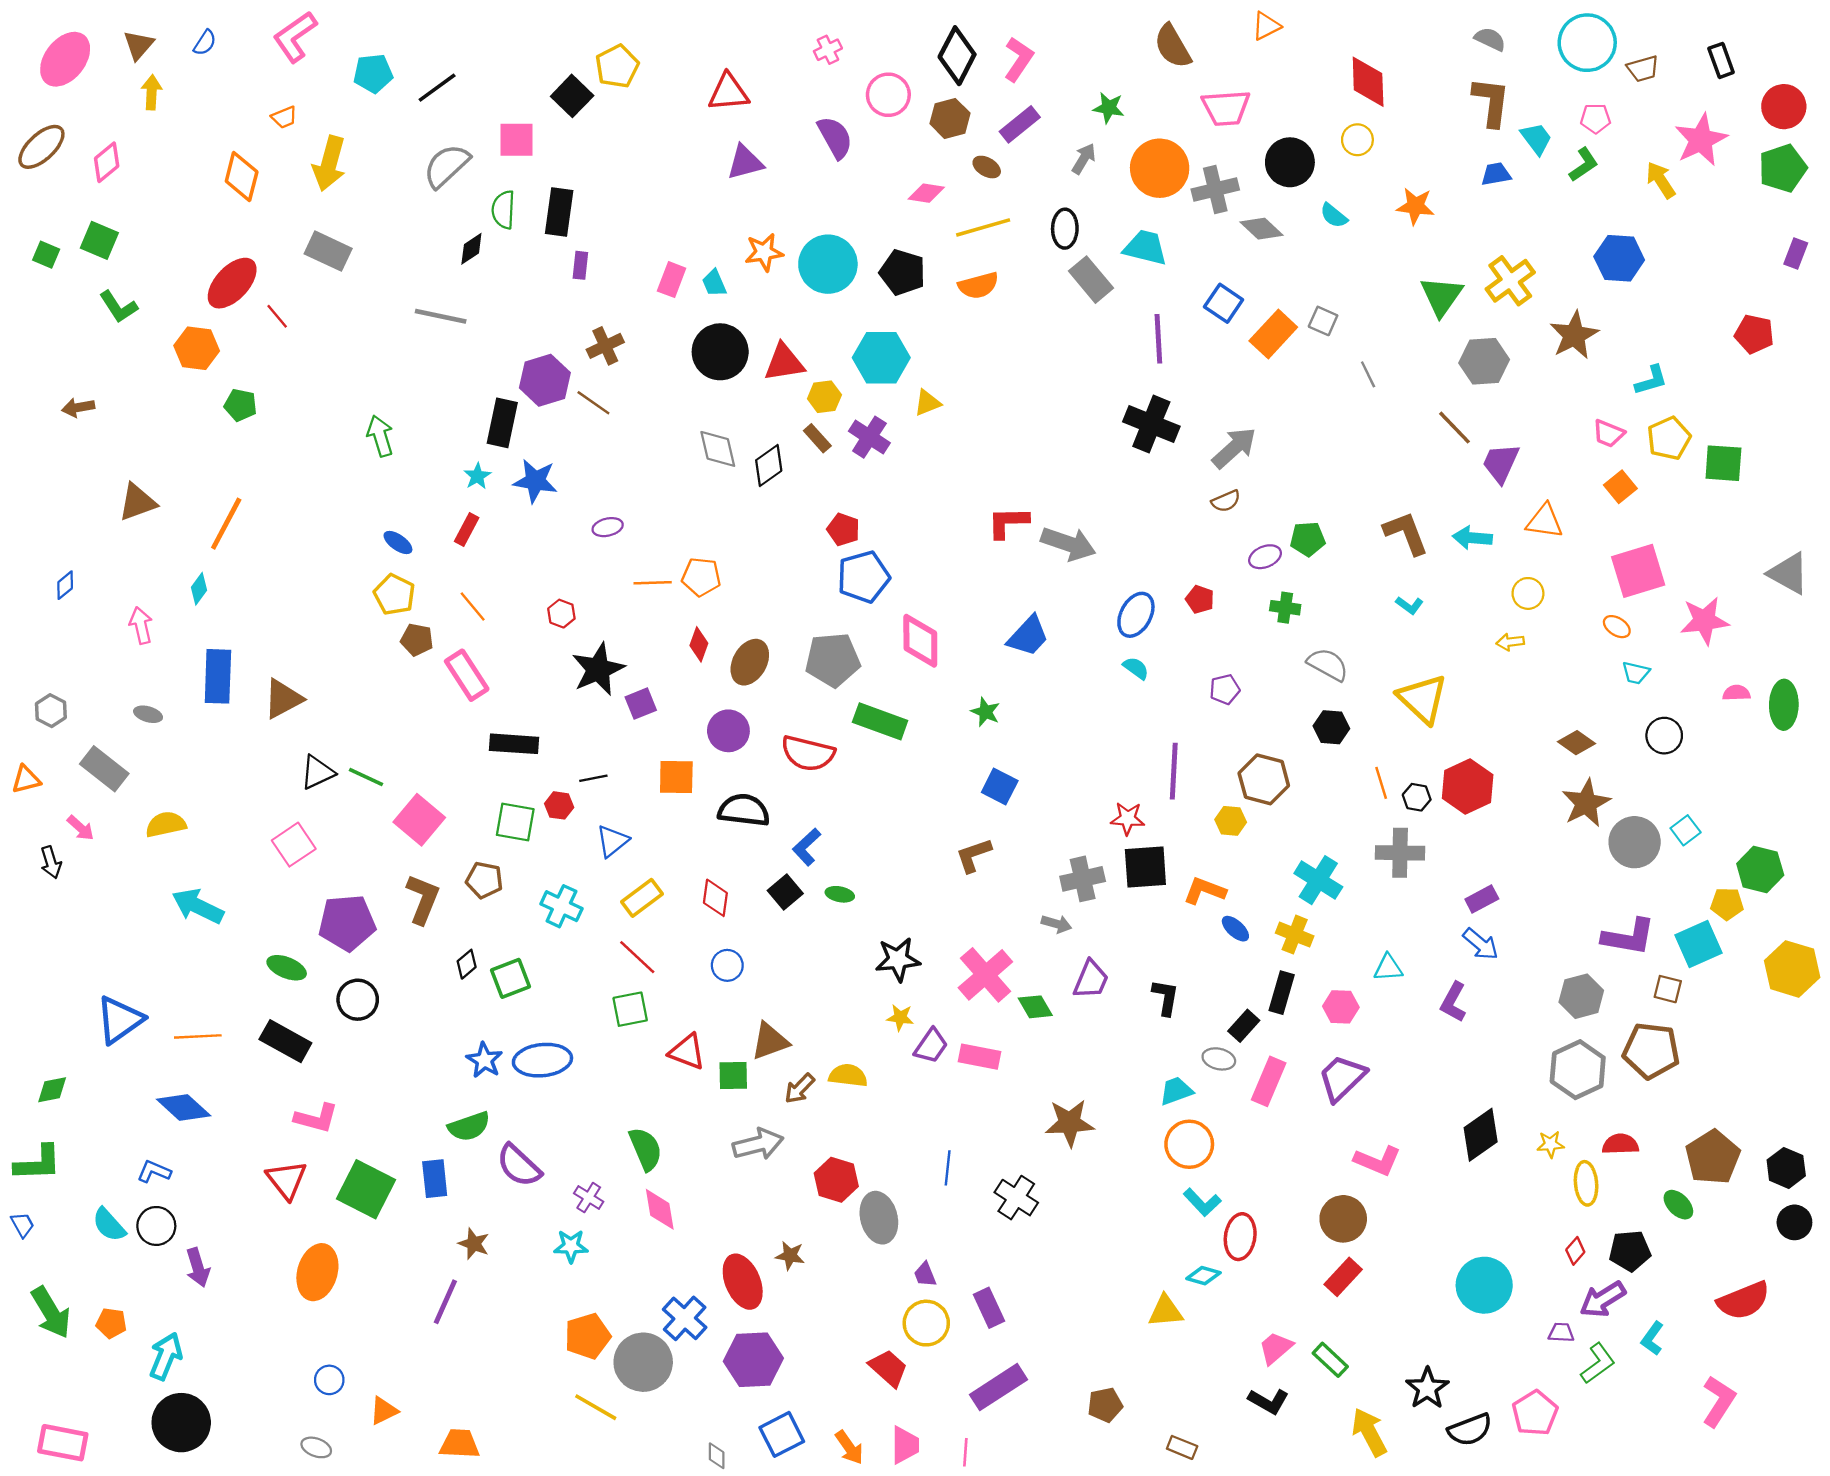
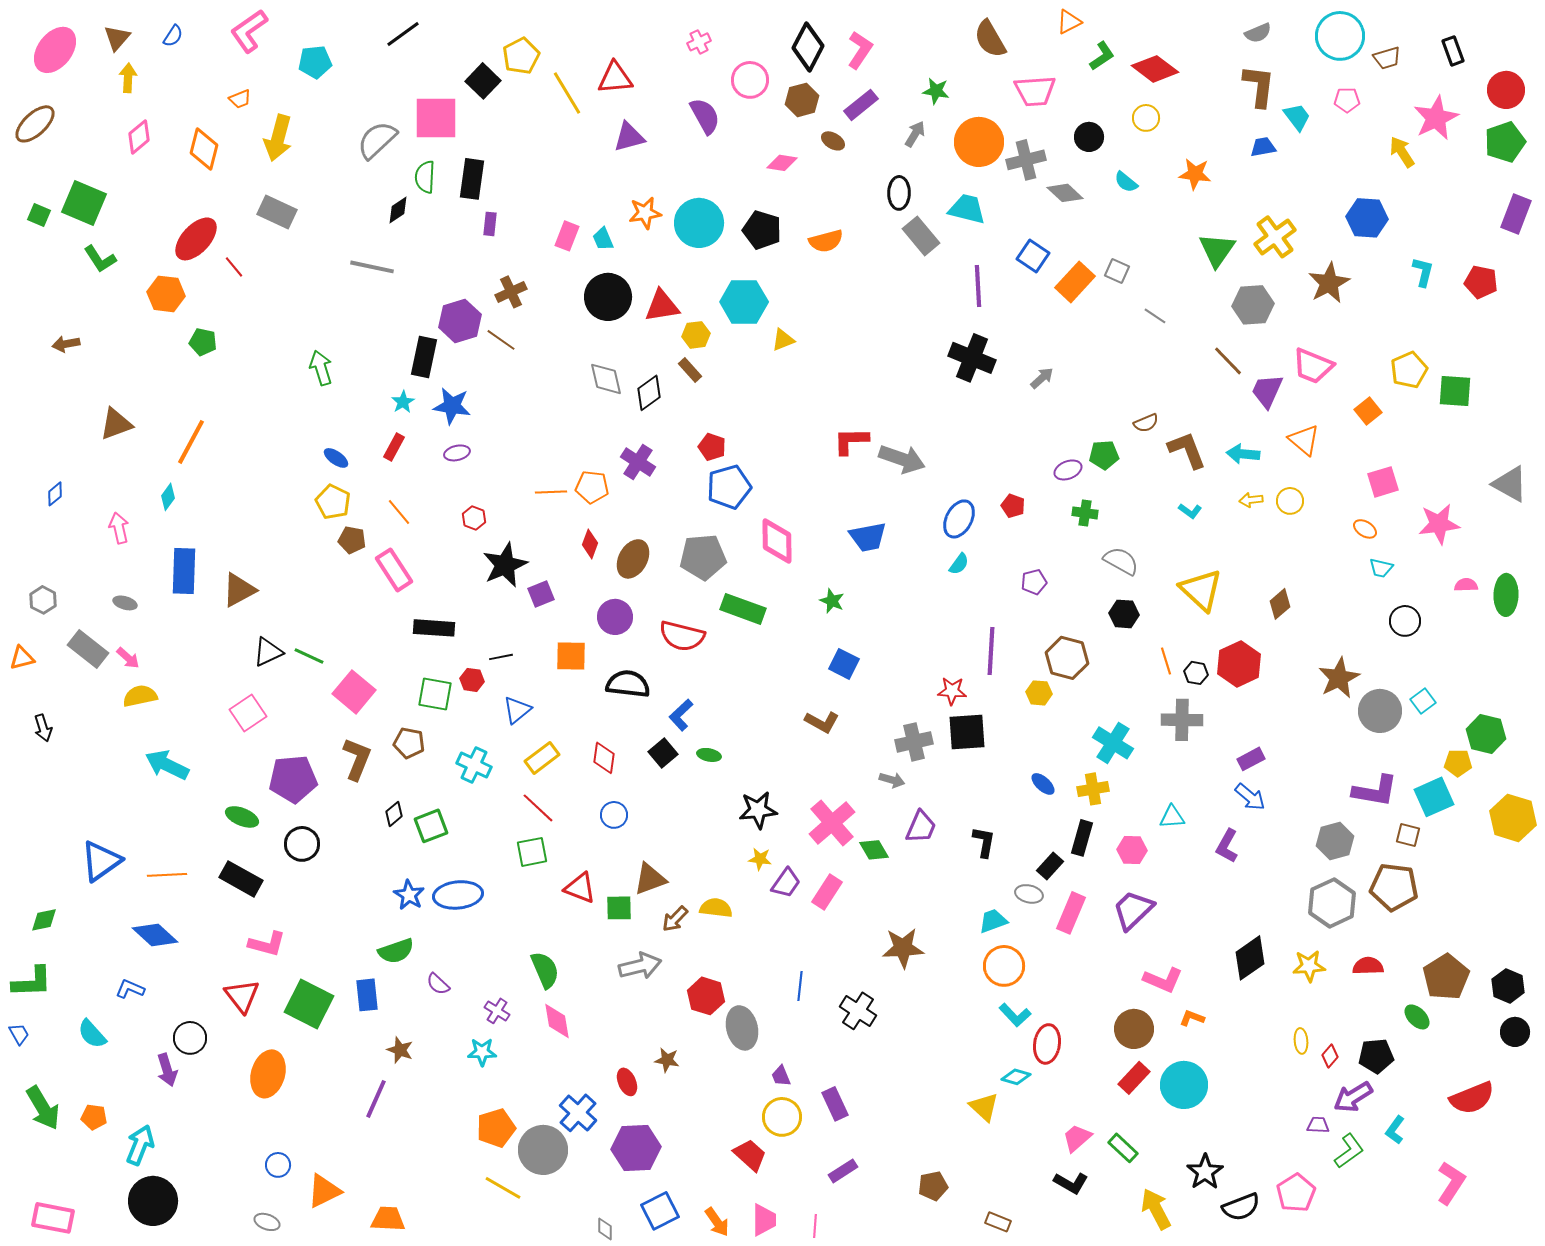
gray semicircle: (1490, 39) -> (1258, 33), turned 132
red diamond: (1368, 82) -> (1155, 69), turned -51
black line: (437, 88) -> (403, 34), moved
pink square: (516, 140) -> (436, 118), size x1.4
pink diamond: (107, 162) -> (139, 137), moved
black circle: (1290, 162) -> (1089, 137), size x0.7
green L-shape: (1584, 165) -> (1102, 56), moved
yellow line: (983, 227) -> (567, 93), moved, turned 75
green square: (99, 240) -> (84, 203), size x1.4
purple rectangle: (1796, 253) -> (1516, 214), size x1.5
gray line: (1368, 374) -> (1155, 316), turned -30
cyan L-shape: (1651, 380) -> (1423, 272), moved, turned -60
pink trapezoid: (1609, 434) -> (1313, 366), moved, size x1.5
purple cross: (869, 437) -> (638, 462), moved
gray arrow: (1234, 448) -> (1042, 378), size x0.6
brown semicircle: (1226, 501) -> (1146, 423), moved
orange triangle: (1545, 521) -> (1304, 440), turned 32
purple ellipse: (608, 527) -> (457, 453), moved
pink square: (1638, 571) -> (1383, 482), size x0.7
blue trapezoid: (1028, 636) -> (868, 537), turned 36
yellow arrow: (1510, 642) -> (1251, 500), moved
cyan semicircle: (1136, 668) -> (959, 564), turned 90
brown diamond: (1577, 743) -> (1280, 604), moved, turned -76
pink arrow: (81, 828) -> (128, 658), moved
brown L-shape: (974, 855) -> (822, 722), turned -132
orange L-shape: (1205, 891) -> (1192, 1018), moved, size x0.7
yellow cross: (1295, 935) -> (1093, 789), turned -32
pink rectangle: (980, 1057) -> (827, 892), turned -68
yellow star: (1550, 1144) -> (1309, 966), size x1.4
purple semicircle: (519, 1166) -> (438, 984), size x0.6
yellow ellipse: (1586, 1183) -> (1301, 1041), moved, size x0.7
black circle: (156, 1226) -> (190, 1038), moved
red ellipse: (743, 1282) -> (627, 1082), size x0.6
cyan circle: (1484, 1285) -> (1184, 1085), moved
yellow triangle: (1166, 1311) -> (984, 1107), turned 48
purple rectangle: (999, 1387) -> (843, 1171), size x0.6
orange triangle: (384, 1411) -> (324, 1191), size x1.4

